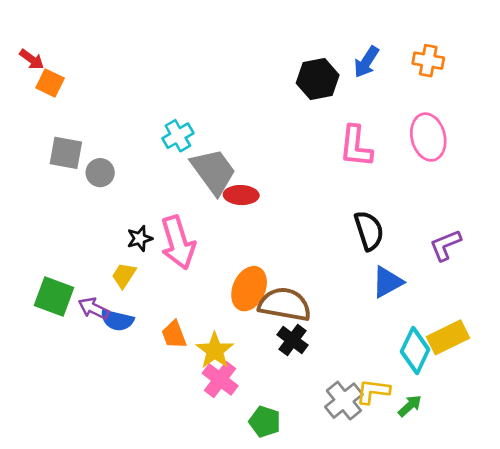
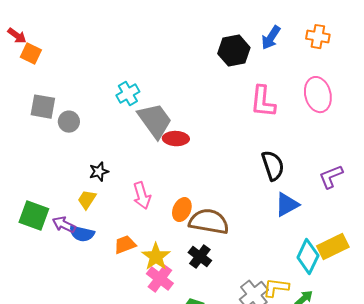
pink arrow: (178, 242) -> (142, 196), moved, size x0.7
orange ellipse: (249, 289) -> (182, 210), size x0.7
orange trapezoid: (174, 335) -> (125, 245), turned 90
black cross: (293, 340) -> (200, 257), moved

